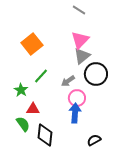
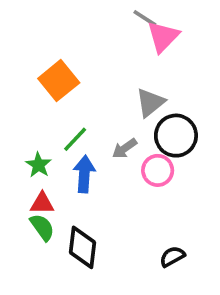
pink triangle: (80, 40) -> (163, 37), moved
pink circle: (77, 98) -> (158, 170), moved
red triangle: (33, 109) -> (42, 203), moved
blue arrow: (75, 113) -> (84, 174), moved

